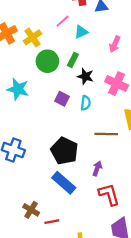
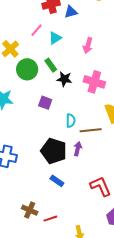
green rectangle: (73, 60) -> (51, 65), turned -56
cyan semicircle: (86, 103) -> (71, 121), moved
purple arrow: (97, 168) -> (78, 149), moved
blue rectangle: (64, 183) -> (57, 181), size x0.6

